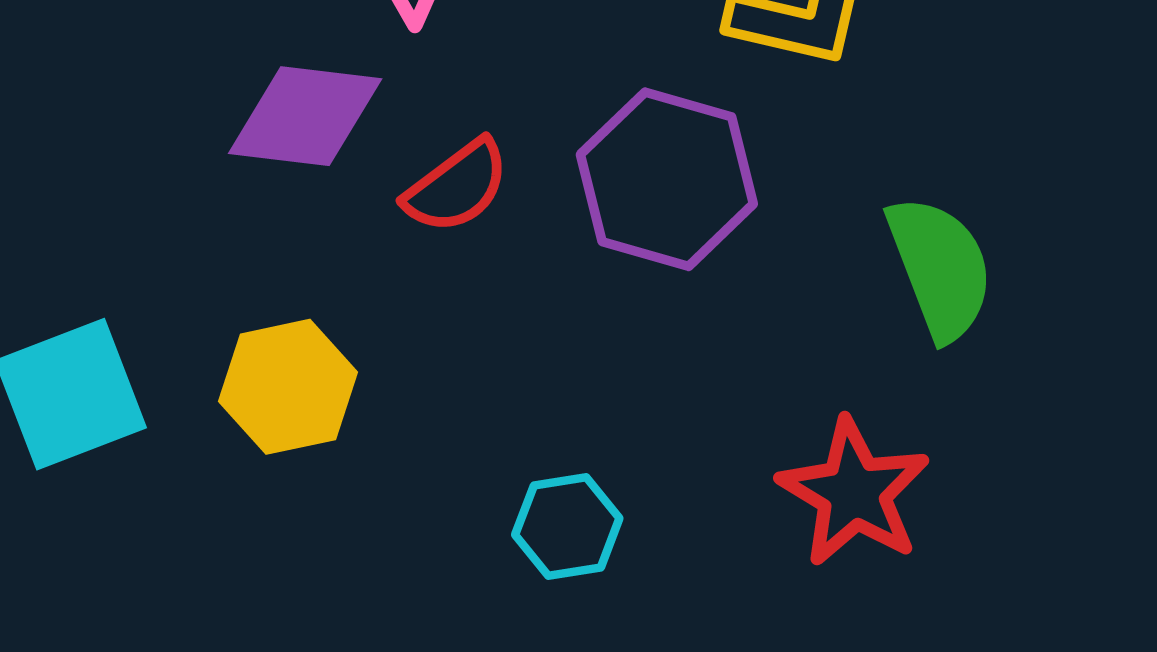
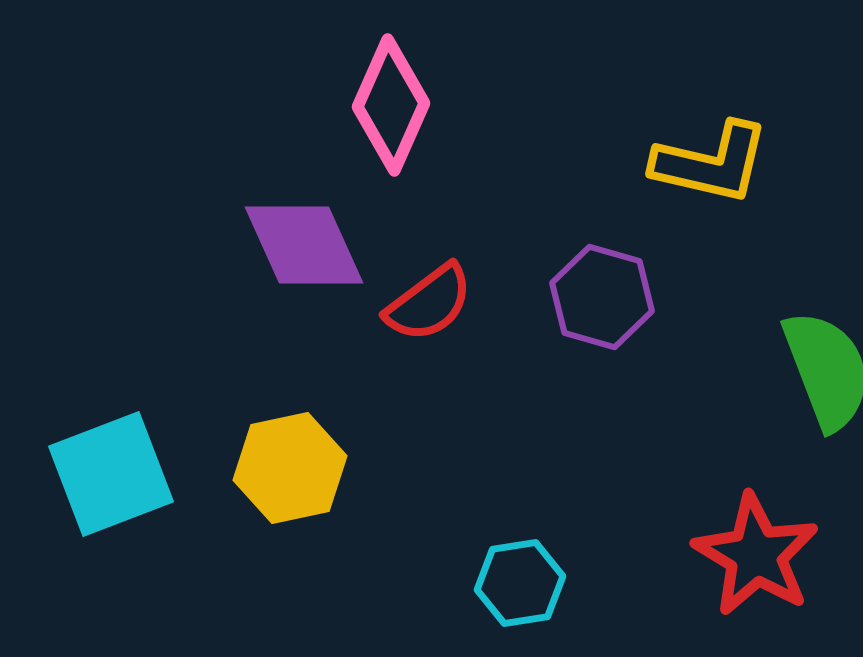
purple diamond: (305, 116) -> (304, 245), turned 59
purple hexagon: (667, 179) -> (602, 297), size x0.7

